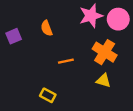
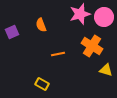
yellow triangle: (103, 81) -> (106, 70), moved

